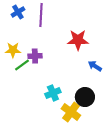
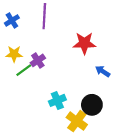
blue cross: (18, 12) -> (12, 20), moved
purple cross: (35, 56) -> (38, 60), turned -32

